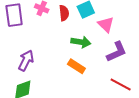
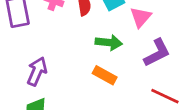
pink triangle: (106, 24) -> (141, 17), turned 30

